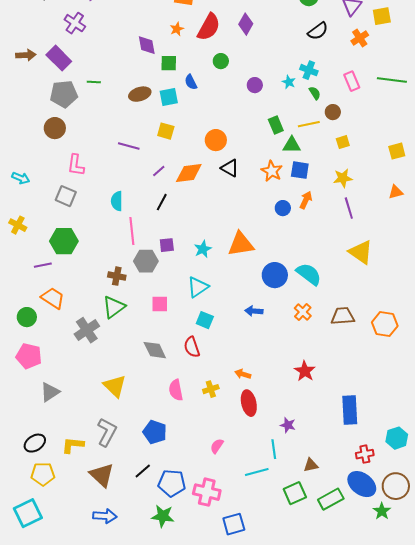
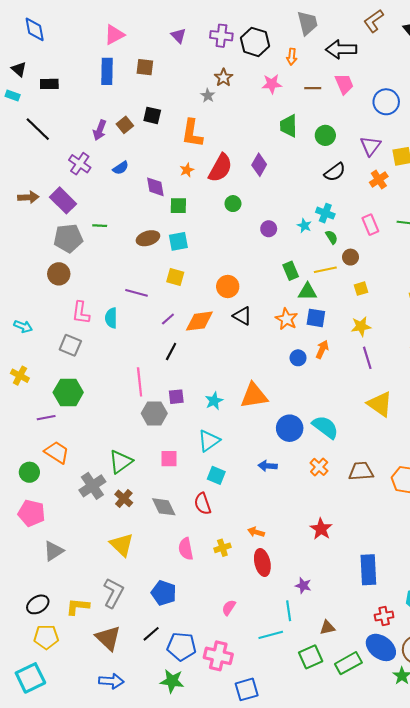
blue semicircle: (191, 82) -> (121, 168), moved, turned -98
cyan semicircle: (117, 201) -> (111, 318), moved
brown cross: (117, 276) -> (124, 498), moved, turned 30

